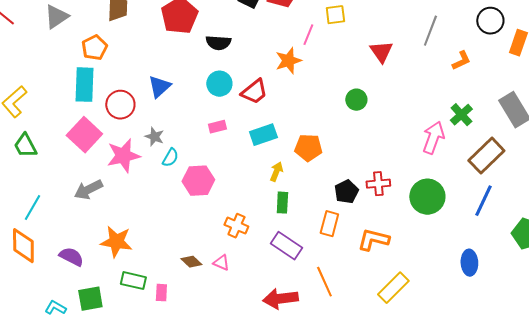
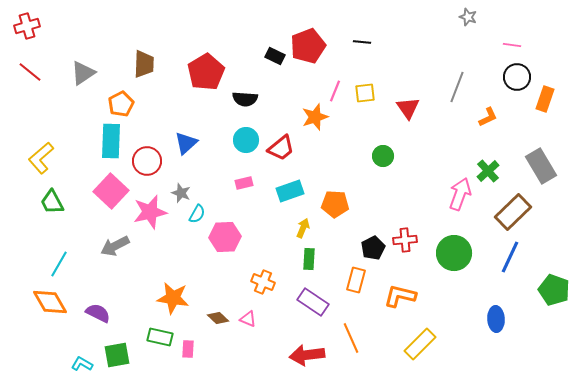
yellow square: (335, 15) -> (365, 93), moved
orange star: (116, 242) -> (173, 298), moved
orange diamond: (23, 246) -> (50, 302), turned -30

